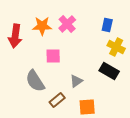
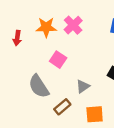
red arrow: (15, 36) -> (17, 38), size x0.6
pink square: (53, 56) -> (58, 60), turned 35

